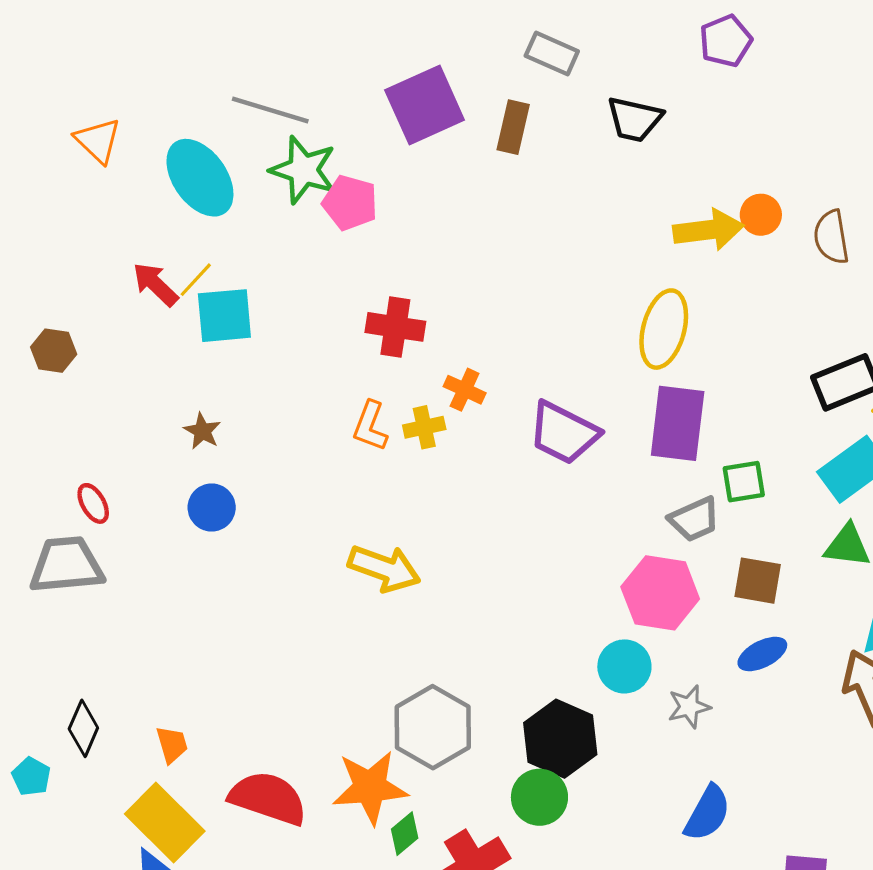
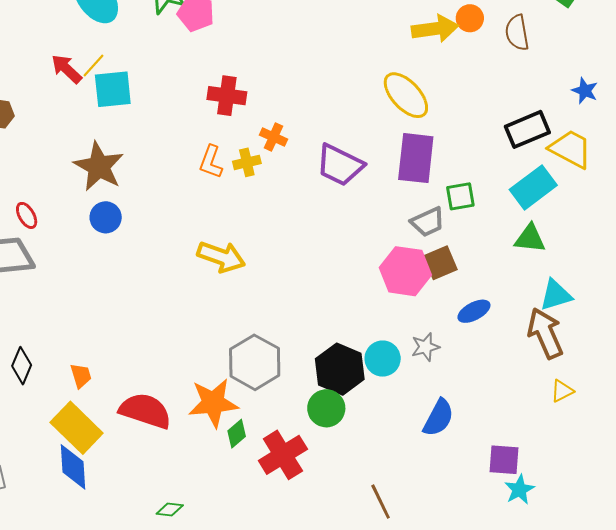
yellow ellipse: (664, 329) -> (406, 95), turned -57
brown star: (202, 431) -> (99, 166), size x2.0
brown square: (758, 581) -> (440, 263), moved, turned -32
cyan circle: (624, 666) -> (383, 359), moved

